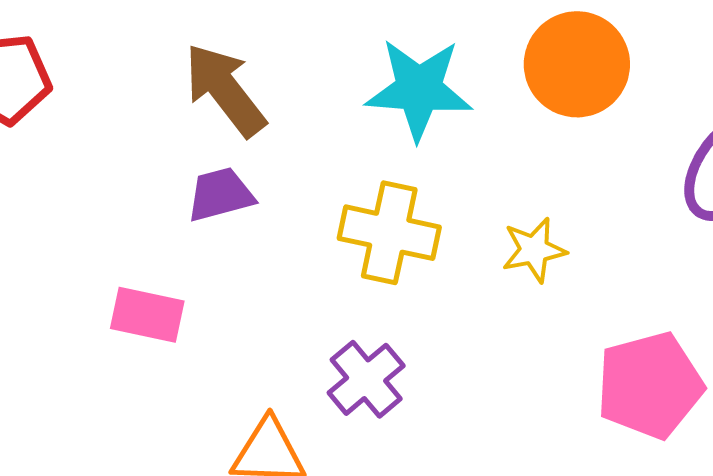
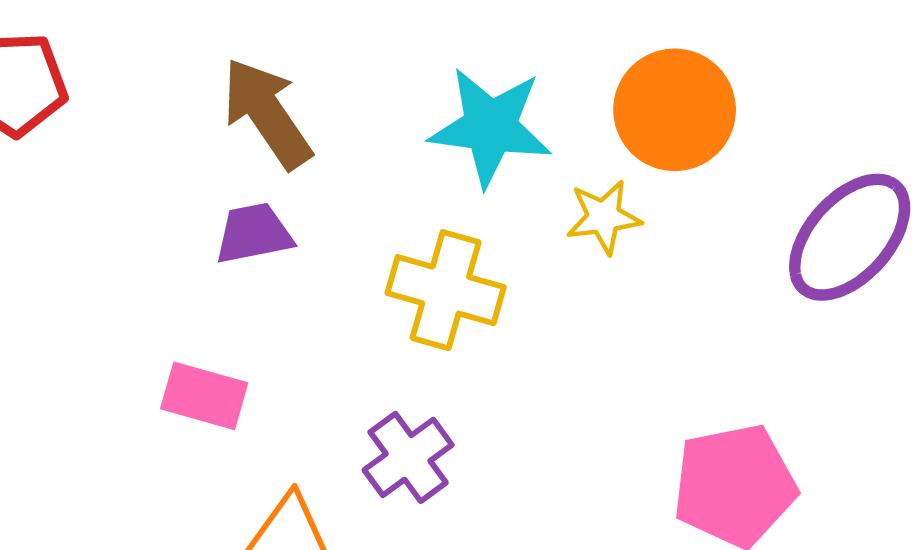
yellow star: (534, 250) -> (604, 217), moved
pink rectangle: (147, 315) -> (204, 396), moved

